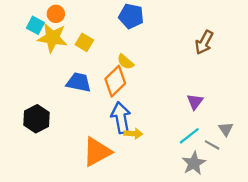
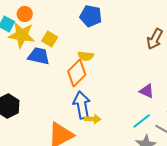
yellow semicircle: (125, 62) -> (86, 56), turned -35
blue trapezoid: (79, 82) -> (39, 56), moved
purple triangle: (195, 102) -> (147, 91), turned -42

